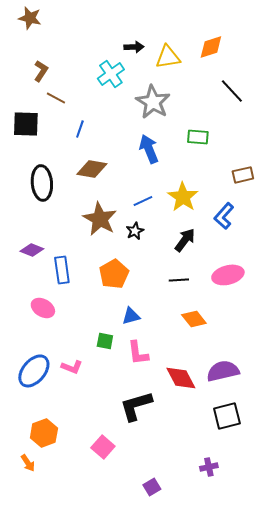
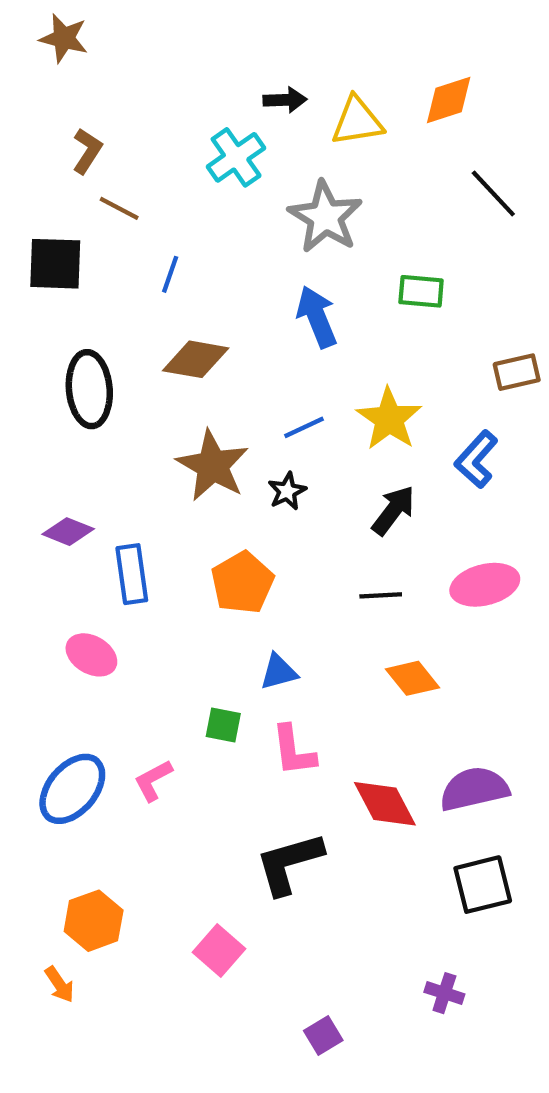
pink L-shape: (72, 367) -> (153, 780), turned 130
purple cross: (209, 467) -> (444, 993), turned 30

